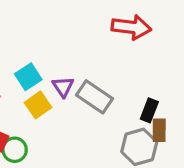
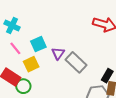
yellow square: (38, 105) -> (31, 64), moved

